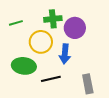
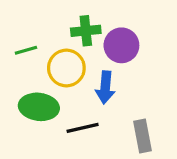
green line: (16, 23) -> (26, 50), moved

